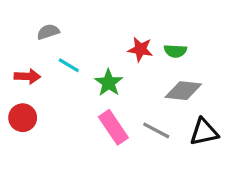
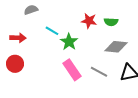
cyan line: (69, 65) -> (52, 31), moved

